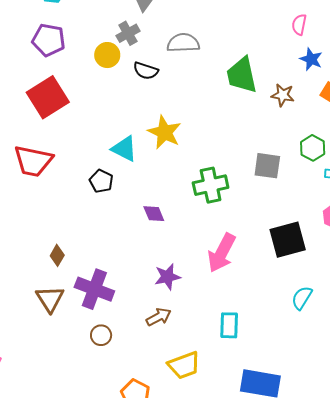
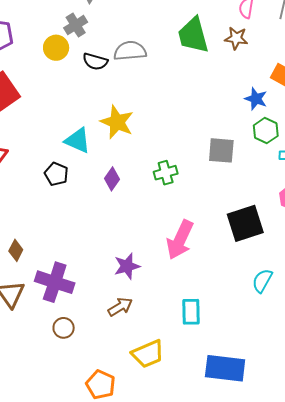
gray semicircle: (183, 43) -> (130, 51), moved
blue star: (311, 59) -> (256, 99), moved
green trapezoid: (242, 75) -> (193, 35), moved
brown star: (283, 95) -> (236, 38), moved
green cross: (211, 185) -> (166, 173), size x0.7
purple diamond: (154, 214) -> (112, 179), moved, turned 60

